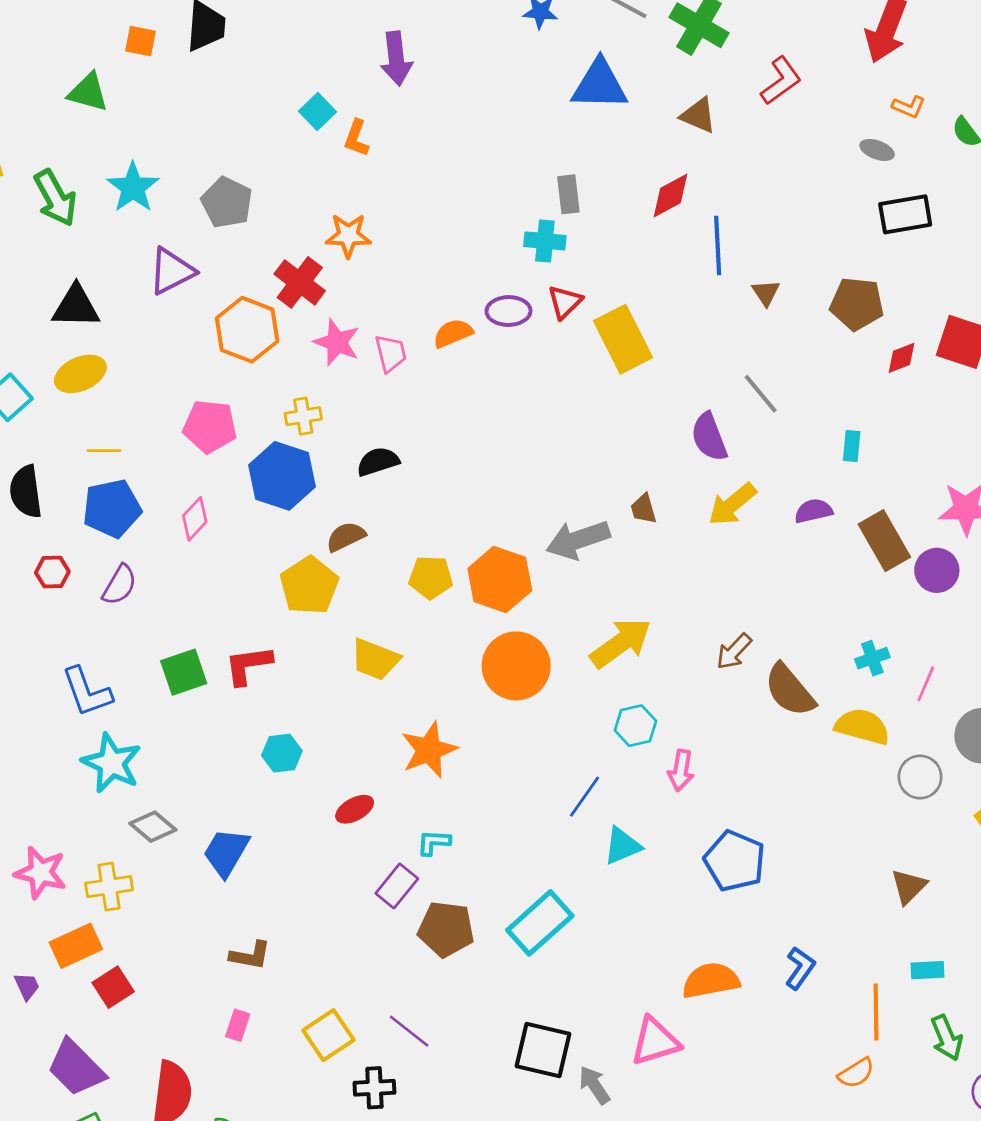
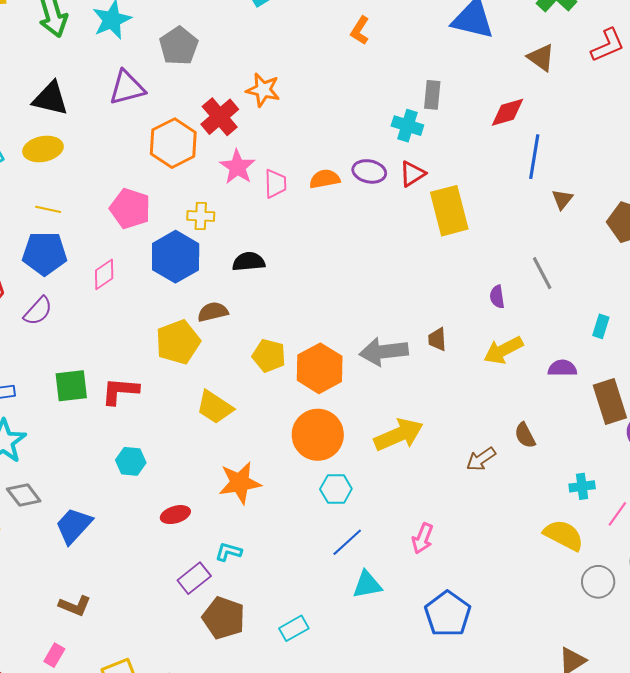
orange L-shape: (356, 138) -> (360, 31), moved
purple semicircle: (709, 437) -> (497, 297), size x0.6
brown semicircle: (790, 690) -> (525, 435), moved, size x0.6
cyan hexagon: (635, 726) -> (336, 489), moved
cyan rectangle: (540, 923) -> (294, 628), size x0.6

